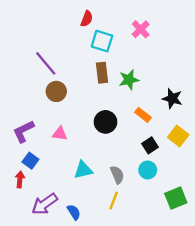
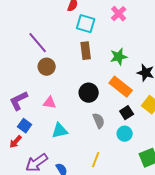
green star: (129, 80) -> (119, 57), moved
orange rectangle: (143, 115) -> (121, 87), size x1.6
cyan triangle: (83, 170) -> (60, 131), moved
gray semicircle: (117, 175) -> (99, 121), moved
red arrow: (20, 179) -> (16, 142), turned -144

